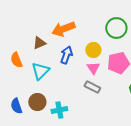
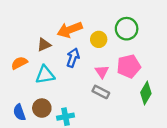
yellow circle: (93, 50) -> (99, 39), moved
orange semicircle: (16, 60) -> (19, 63), turned 84
cyan triangle: (40, 71) -> (45, 75), turned 36

